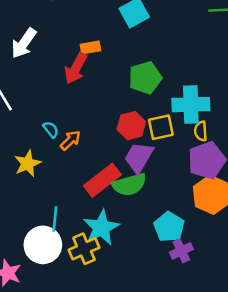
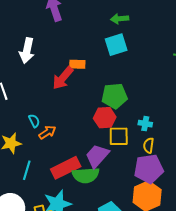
white arrow: (24, 43) -> (27, 51), turned -35
cyan cross: (191, 105) -> (145, 124), size x0.5
red hexagon: (131, 126) -> (105, 118), moved
cyan line: (55, 219) -> (27, 170), moved

